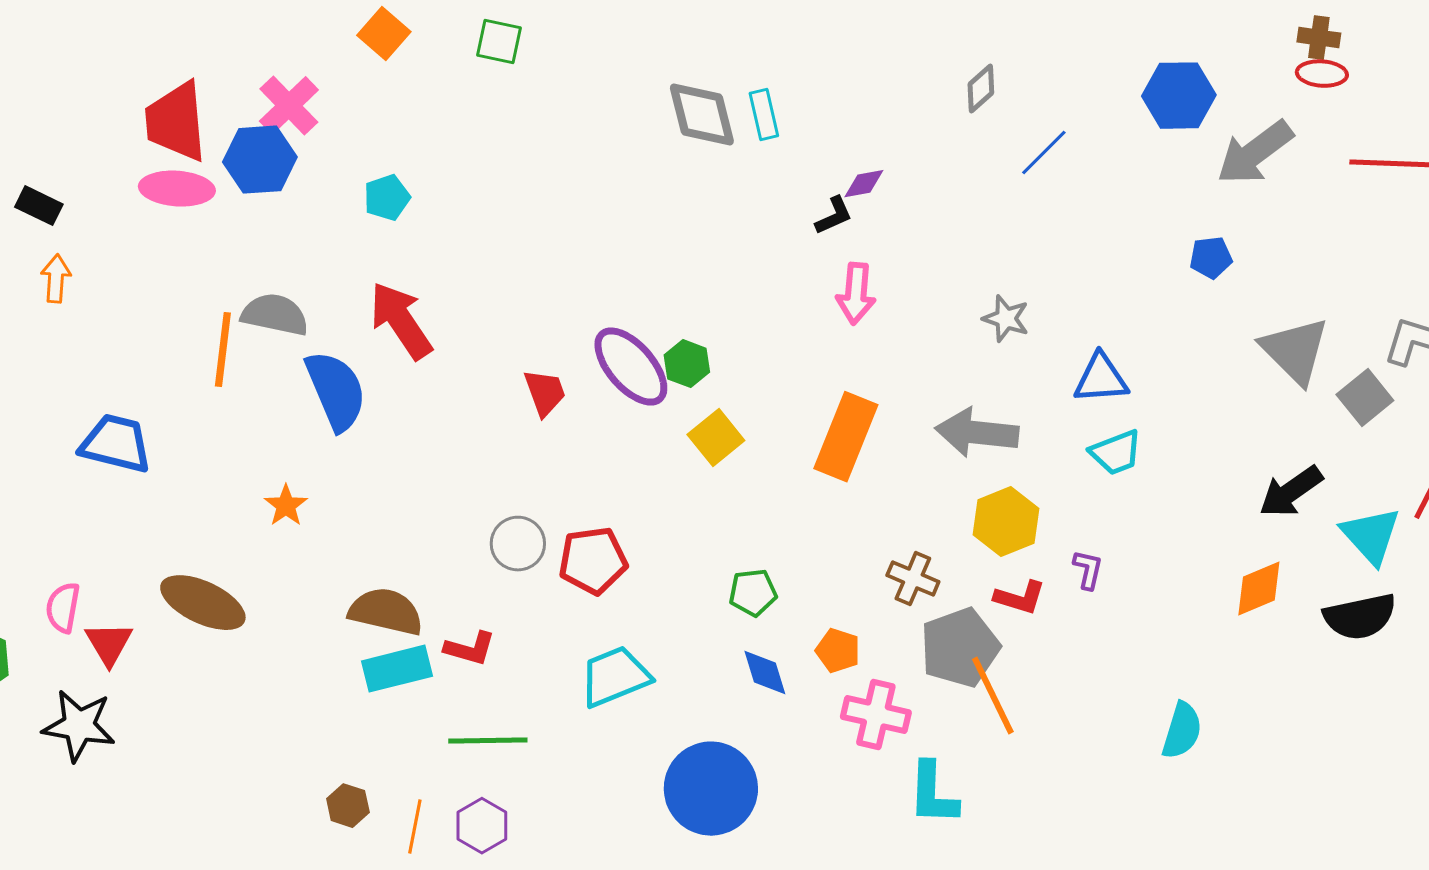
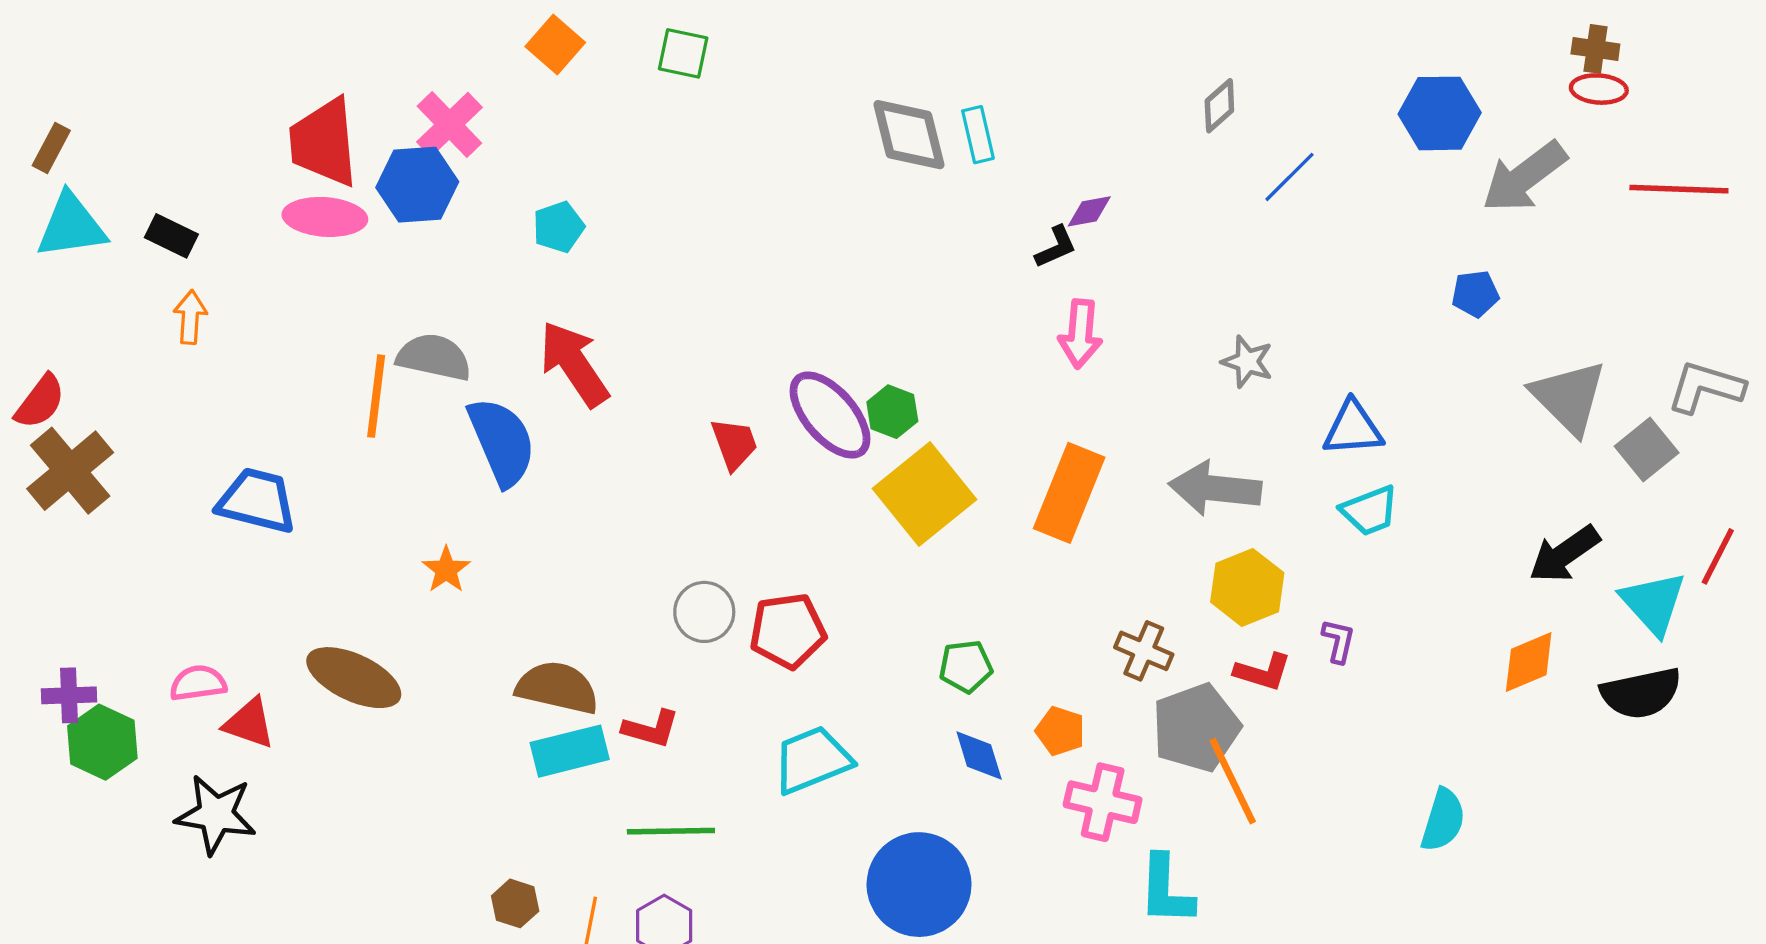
yellow square: (716, 438) -> (925, 494), size x1.6
pink semicircle: (63, 608) -> (198, 683), turned 72
red triangle: (109, 644) -> (249, 723), turned -40

